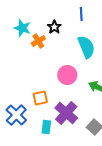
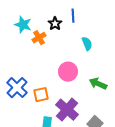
blue line: (81, 14) -> (73, 16), moved
cyan semicircle: (86, 47) -> (87, 44), size x0.6
blue cross: (16, 115) -> (17, 88), moved

